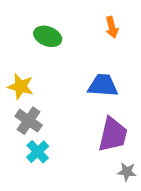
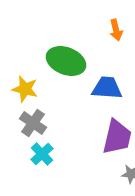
green ellipse: (48, 36) -> (66, 61), moved, size x1.4

